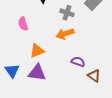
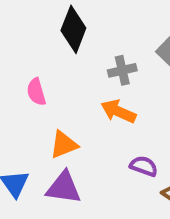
gray cross: (67, 13) -> (122, 70), turned -32
orange arrow: (65, 34) -> (118, 111), turned 42

